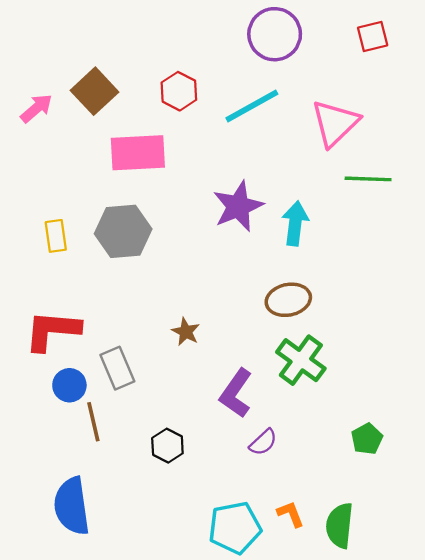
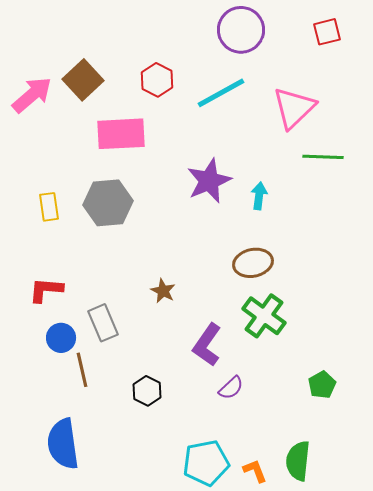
pink arrow: (36, 108) -> (32, 95), size x1.4
cyan arrow: (295, 223) -> (259, 196), size x0.7
red L-shape: (52, 331) -> (46, 290), size x0.7
orange L-shape: (291, 514) -> (255, 471), moved

